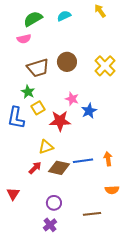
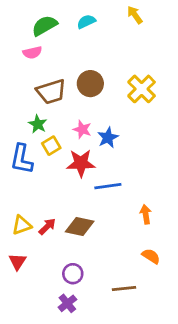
pink star: (72, 99) -> (82, 129), moved
blue star: (89, 111) -> (108, 138), moved
yellow triangle: (46, 147) -> (22, 225), moved
blue line: (83, 161) -> (108, 186), moved
orange semicircle: (112, 190) -> (151, 256), turned -144

